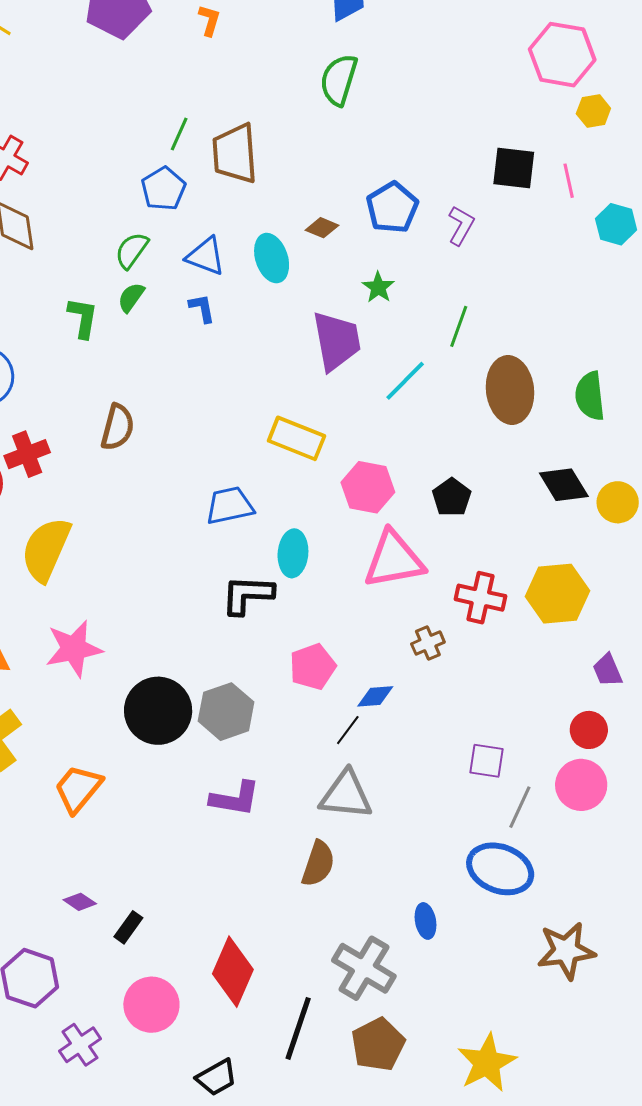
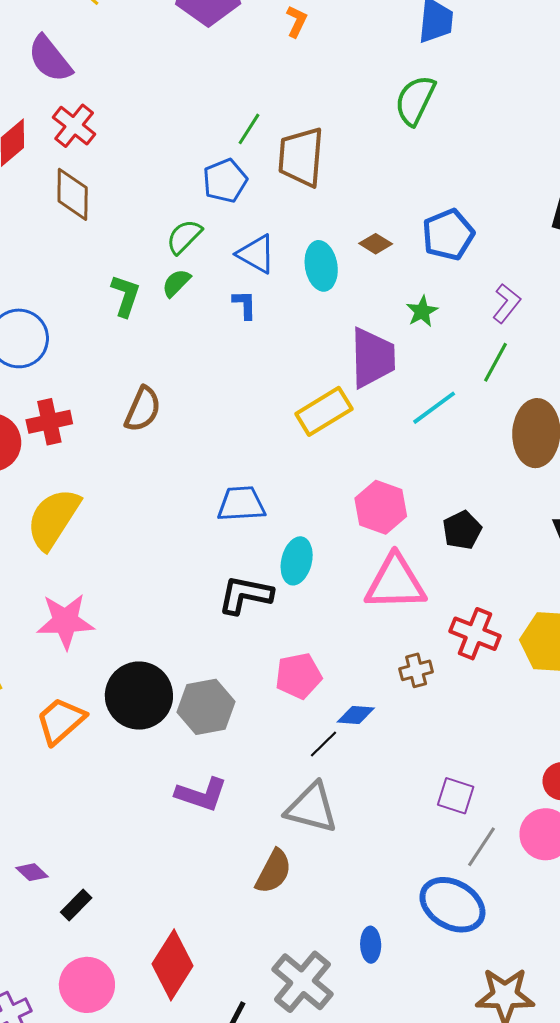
purple L-shape: (461, 225) -> (507, 303), moved
yellow rectangle: (296, 438) -> (324, 411), moved, turned -62
orange trapezoid: (78, 789) -> (61, 721), moved

